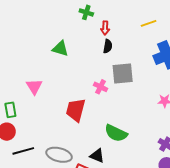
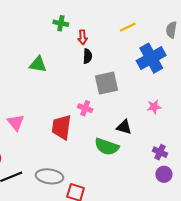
pink triangle: (34, 87) -> (16, 122), moved
pink cross: (100, 87) -> (85, 108), moved
black triangle: (97, 156) -> (124, 127), moved

